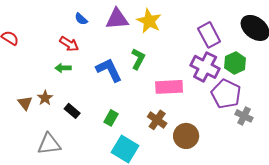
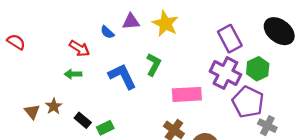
blue semicircle: (81, 19) -> (107, 32), moved
purple triangle: (117, 19) -> (131, 21), size x0.7
green rectangle: (111, 118) -> (105, 128), moved, turned 35

